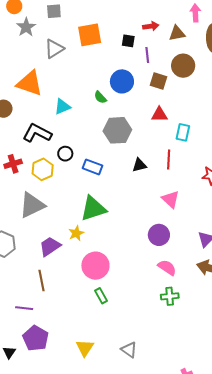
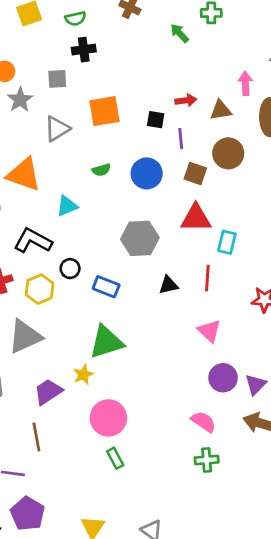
green semicircle: (100, 97) -> (101, 170), moved, turned -64
red triangle: (159, 115) -> (196, 218), size x1.4
purple circle: (159, 235) -> (223, 378), moved

